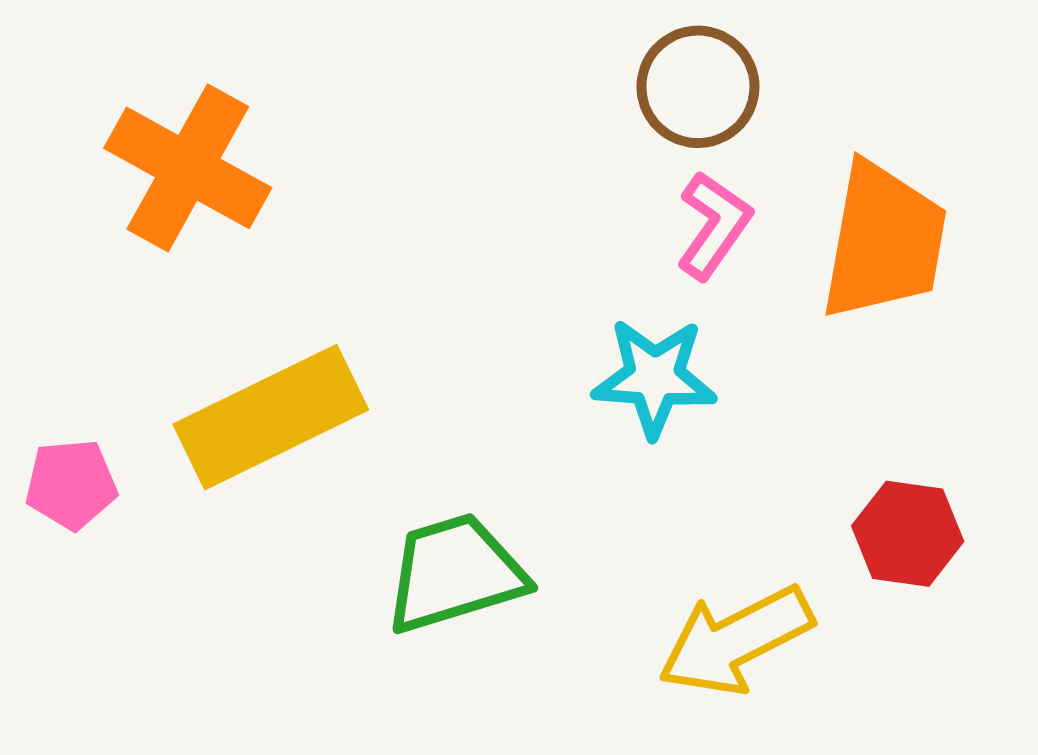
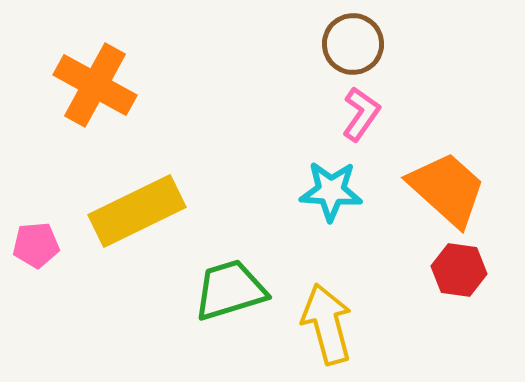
orange trapezoid: (884, 241) -> (447, 189), moved, turned -58
yellow arrow: (736, 640) -> (327, 324), moved, turned 102

